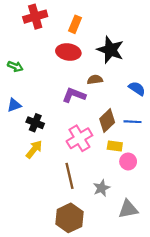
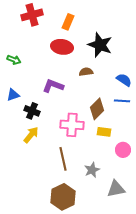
purple L-shape: (74, 95) -> (53, 86), moved
blue line: (133, 122) -> (122, 101), moved
pink cross: (79, 138) -> (72, 125), turned 35
pink circle: (128, 161) -> (123, 150), moved

